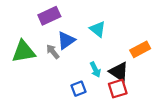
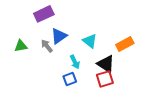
cyan triangle: (98, 29) -> (90, 41), moved
green triangle: (24, 52) -> (21, 46), size x0.6
cyan arrow: (95, 70) -> (75, 62), moved

